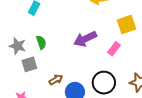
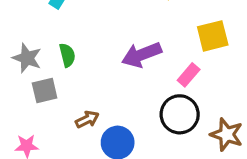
black circle: (104, 83) -> (180, 114), moved

